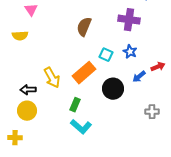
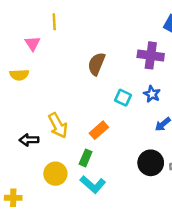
orange rectangle: (84, 73) -> (99, 130), moved, size x0.7
black circle: (113, 89) -> (151, 163), moved
yellow circle: (27, 111) -> (55, 174), moved

